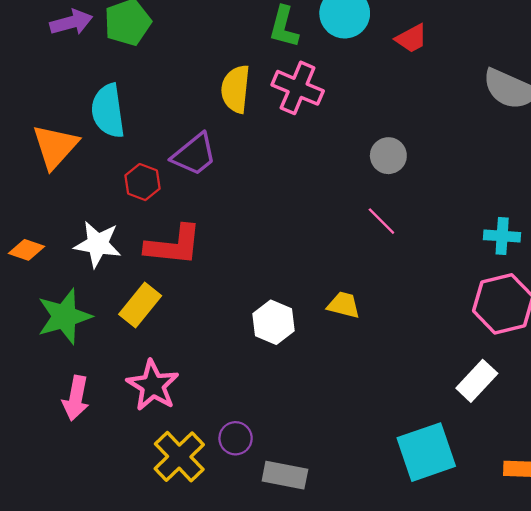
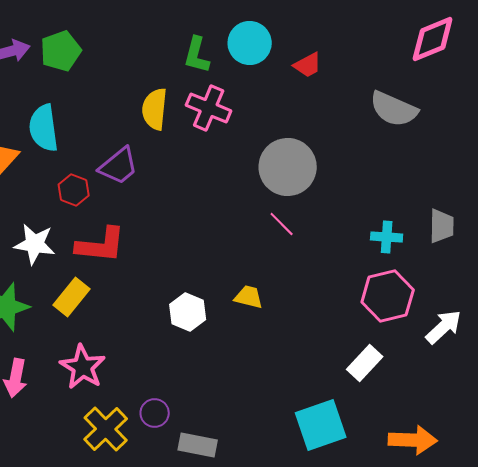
gray circle: (388, 156) -> (288, 167), size x1.8

